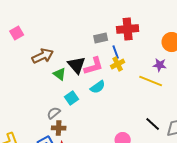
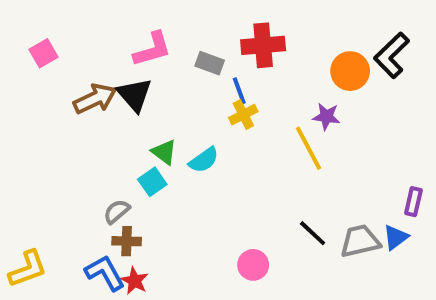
gray rectangle: (101, 38) -> (210, 63), turned 32
black triangle: (77, 65) -> (135, 95), moved
pink L-shape: (94, 66) -> (152, 49), moved
green triangle: (60, 74) -> (164, 152), moved
yellow line: (151, 81) -> (309, 148), turned 40

